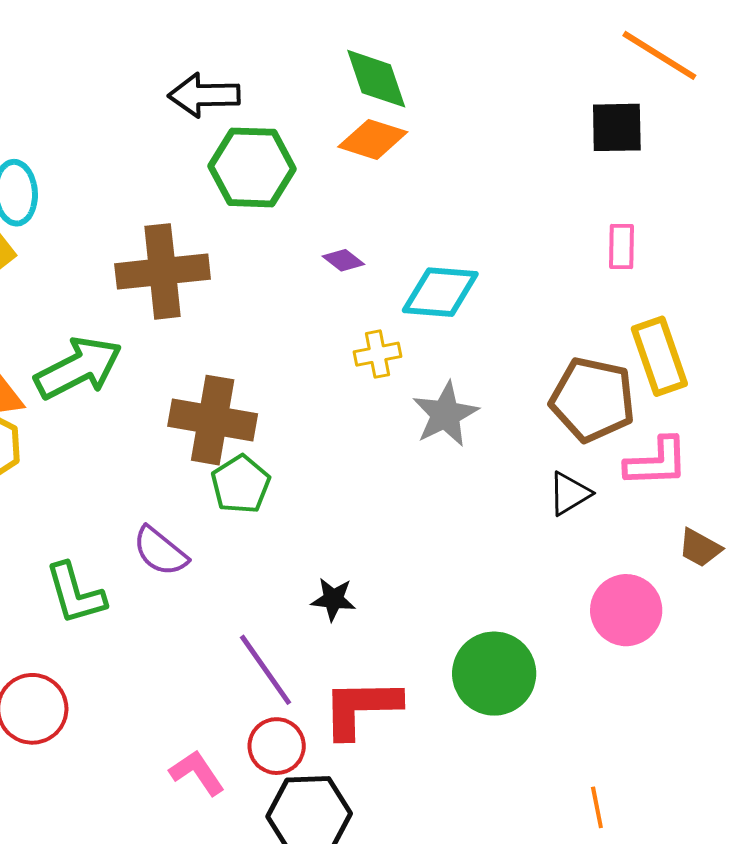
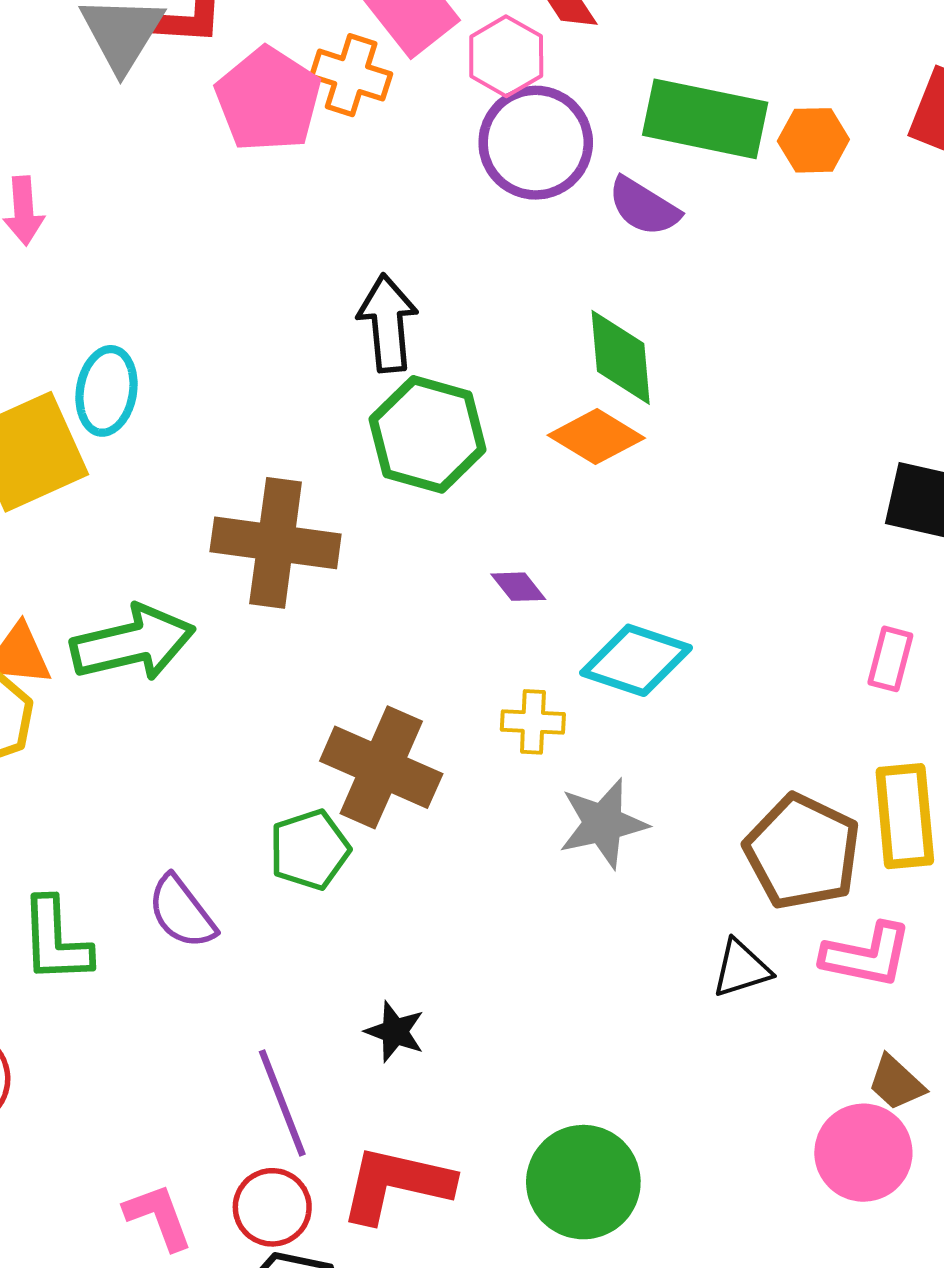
black arrow: (204, 95) -> (388, 323), turned 72
brown cross: (213, 420) -> (381, 767), moved
pink circle: (626, 610) -> (863, 1153), moved

